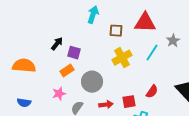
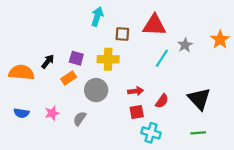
black arrow: (57, 44) -> (48, 61), moved
yellow cross: (122, 58) -> (108, 59), moved, turned 30
pink star: (59, 94) -> (52, 113), moved
red arrow: (106, 105) -> (136, 91), moved

